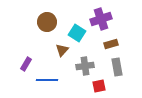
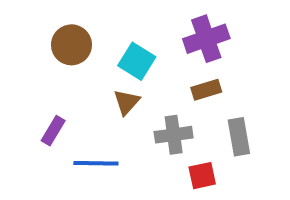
brown circle: (47, 22) -> (71, 45), moved
cyan square: (77, 33) -> (137, 61), moved
brown rectangle: (111, 44) -> (206, 90), moved

